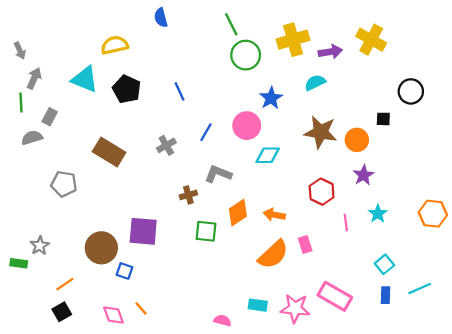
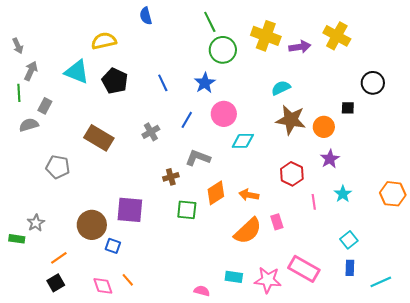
yellow cross: (293, 40) -> (266, 36), turned 36
cyan semicircle: (315, 83) -> (281, 88), moved
blue star: (271, 98) -> (205, 83), moved
cyan line: (420, 289) -> (381, 282), moved

